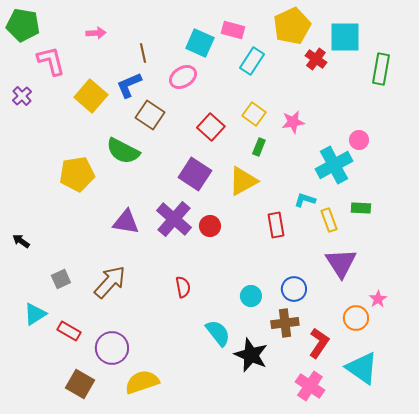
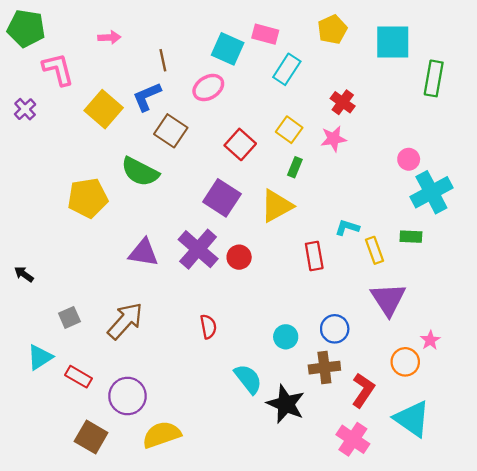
yellow pentagon: (292, 26) -> (332, 29), size x0.7
red cross: (316, 59) -> (343, 102), moved
cyan cross: (334, 165) -> (431, 192), moved

